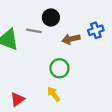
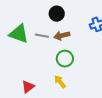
gray line: (34, 31) -> (42, 36), moved
brown arrow: (71, 39) -> (62, 36), moved

